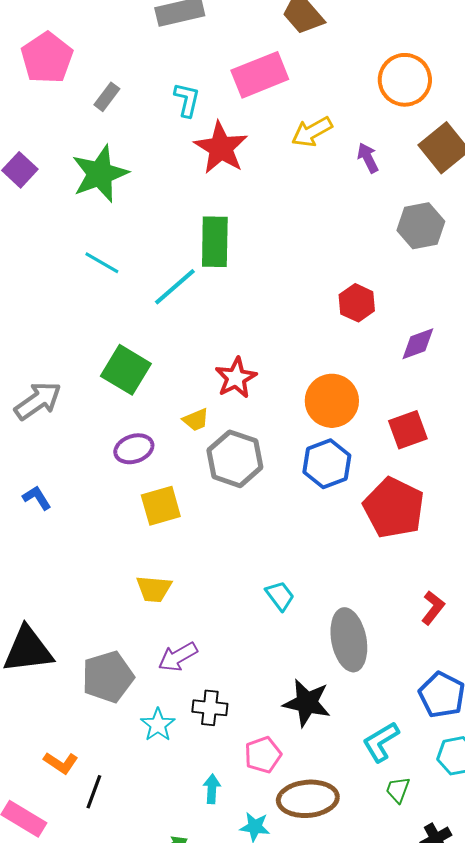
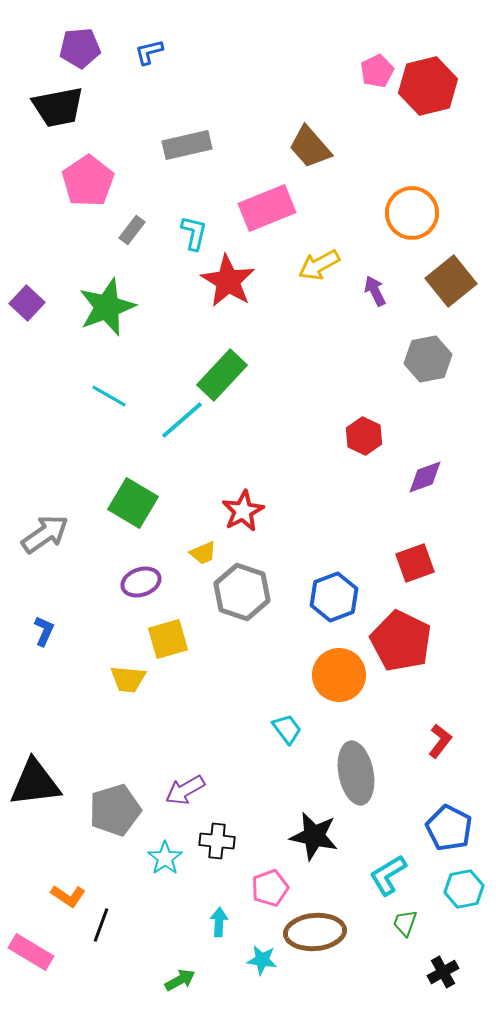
pink pentagon: (47, 58) -> (88, 181), moved
gray rectangle: (107, 97) -> (132, 230), moved
green rectangle: (215, 242) -> (222, 375), turned 42
orange circle: (332, 401) -> (339, 675), moved
blue L-shape: (37, 498) -> (44, 631), turned 56
yellow trapezoid: (154, 589) -> (128, 679), moved

